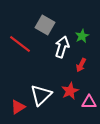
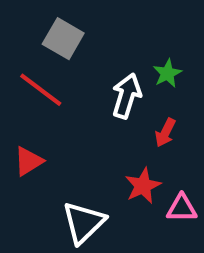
gray square: (45, 25) -> (63, 39), moved
white triangle: (41, 95) -> (84, 222), moved
red triangle: (18, 107) -> (28, 161), moved

